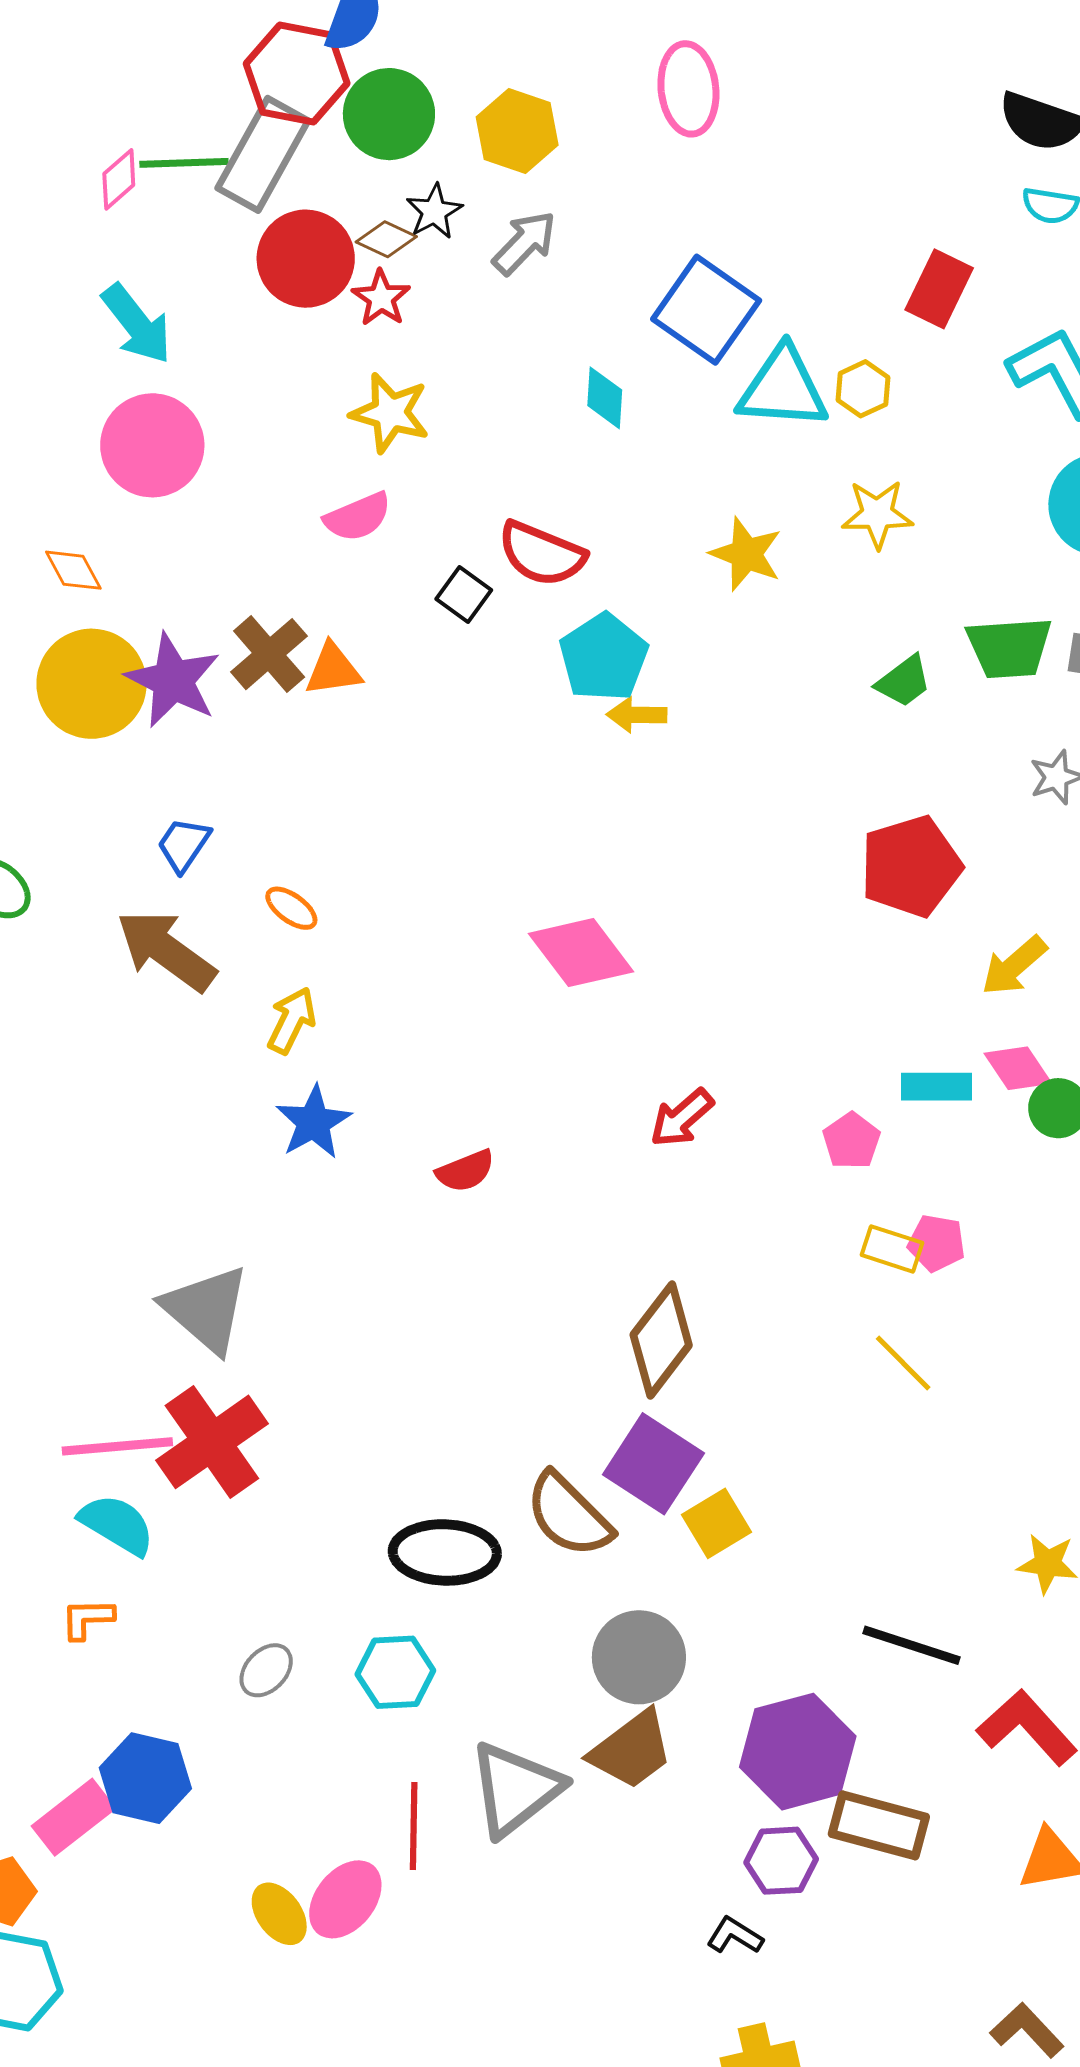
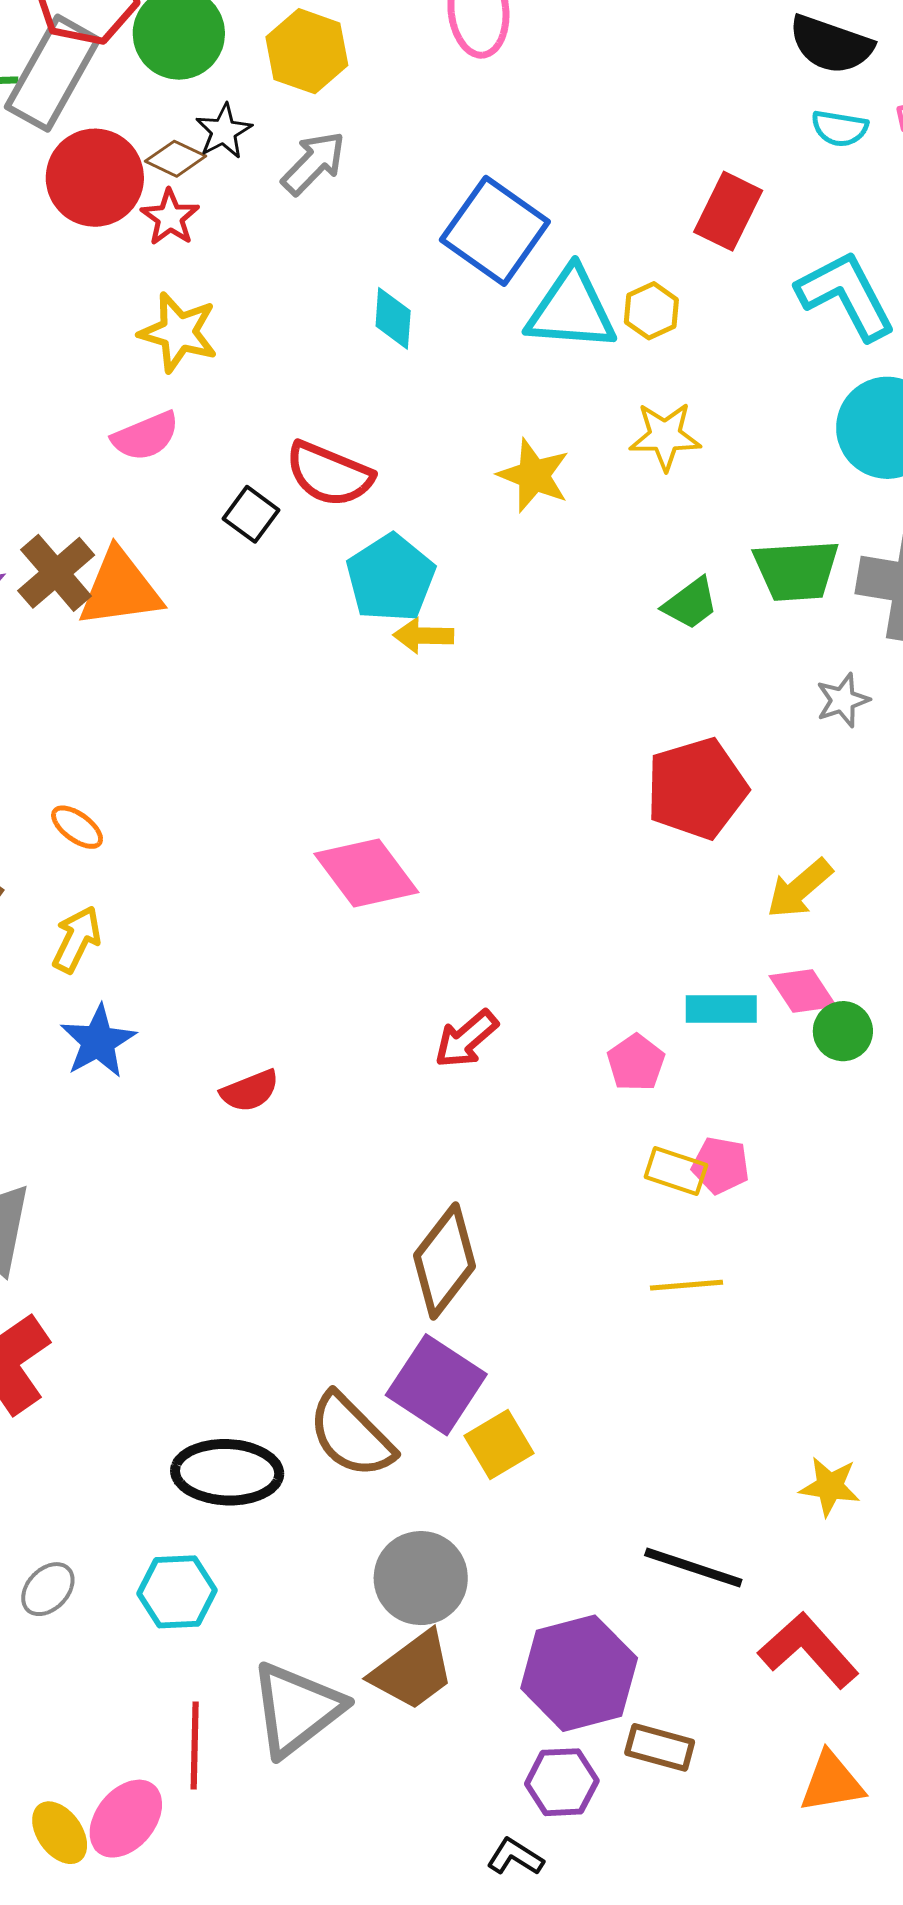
orange triangle: (333, 670) -> (120, 589), size x1.5
yellow line: (903, 1363) -> (686, 1285), turned -50
brown rectangle: (879, 1825) -> (660, 1747), size x0.7

